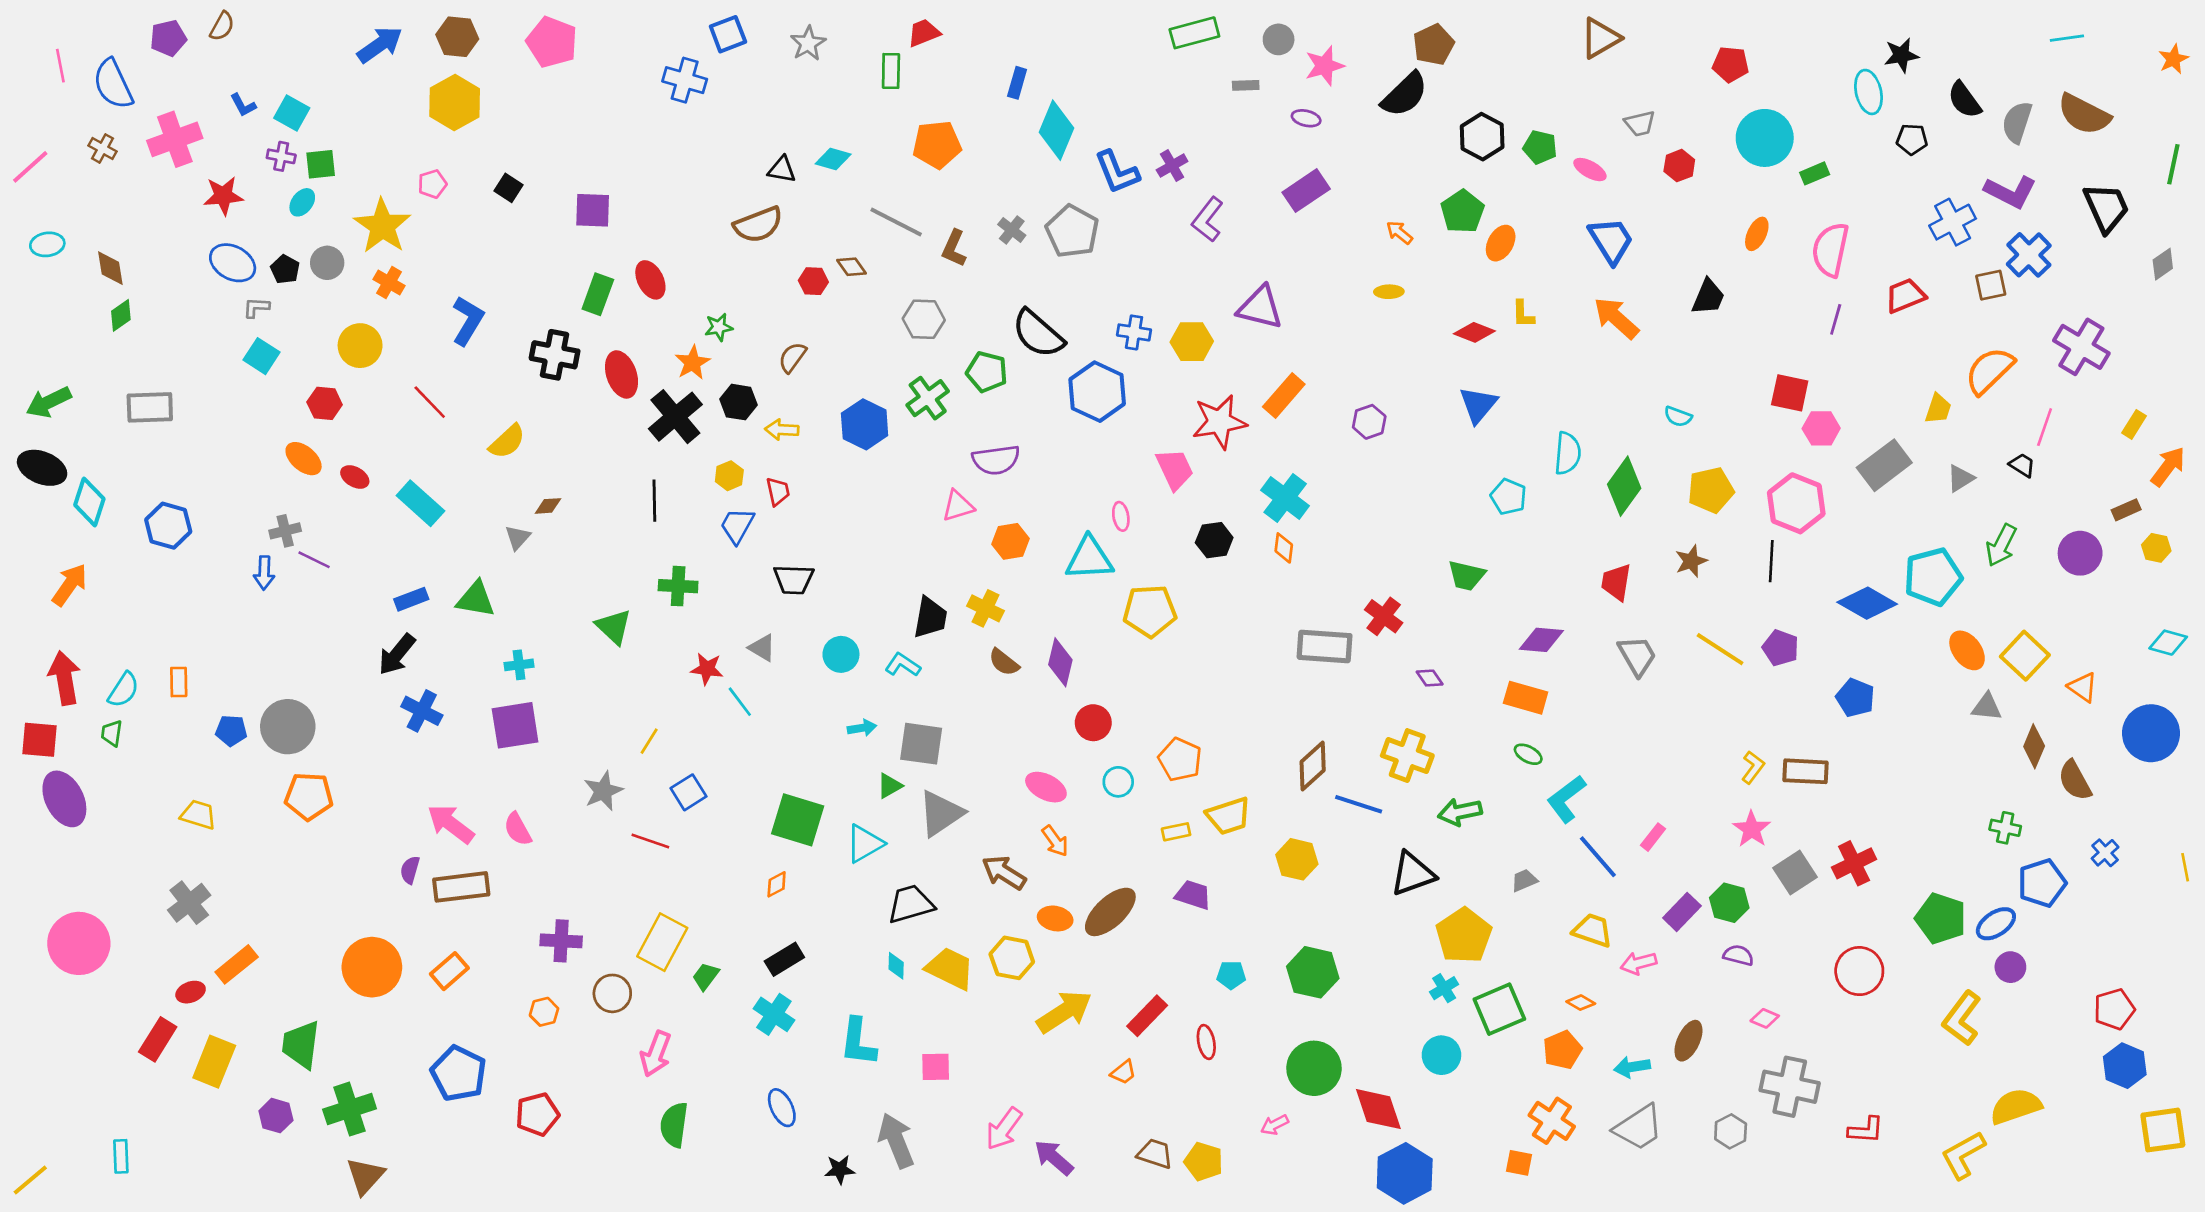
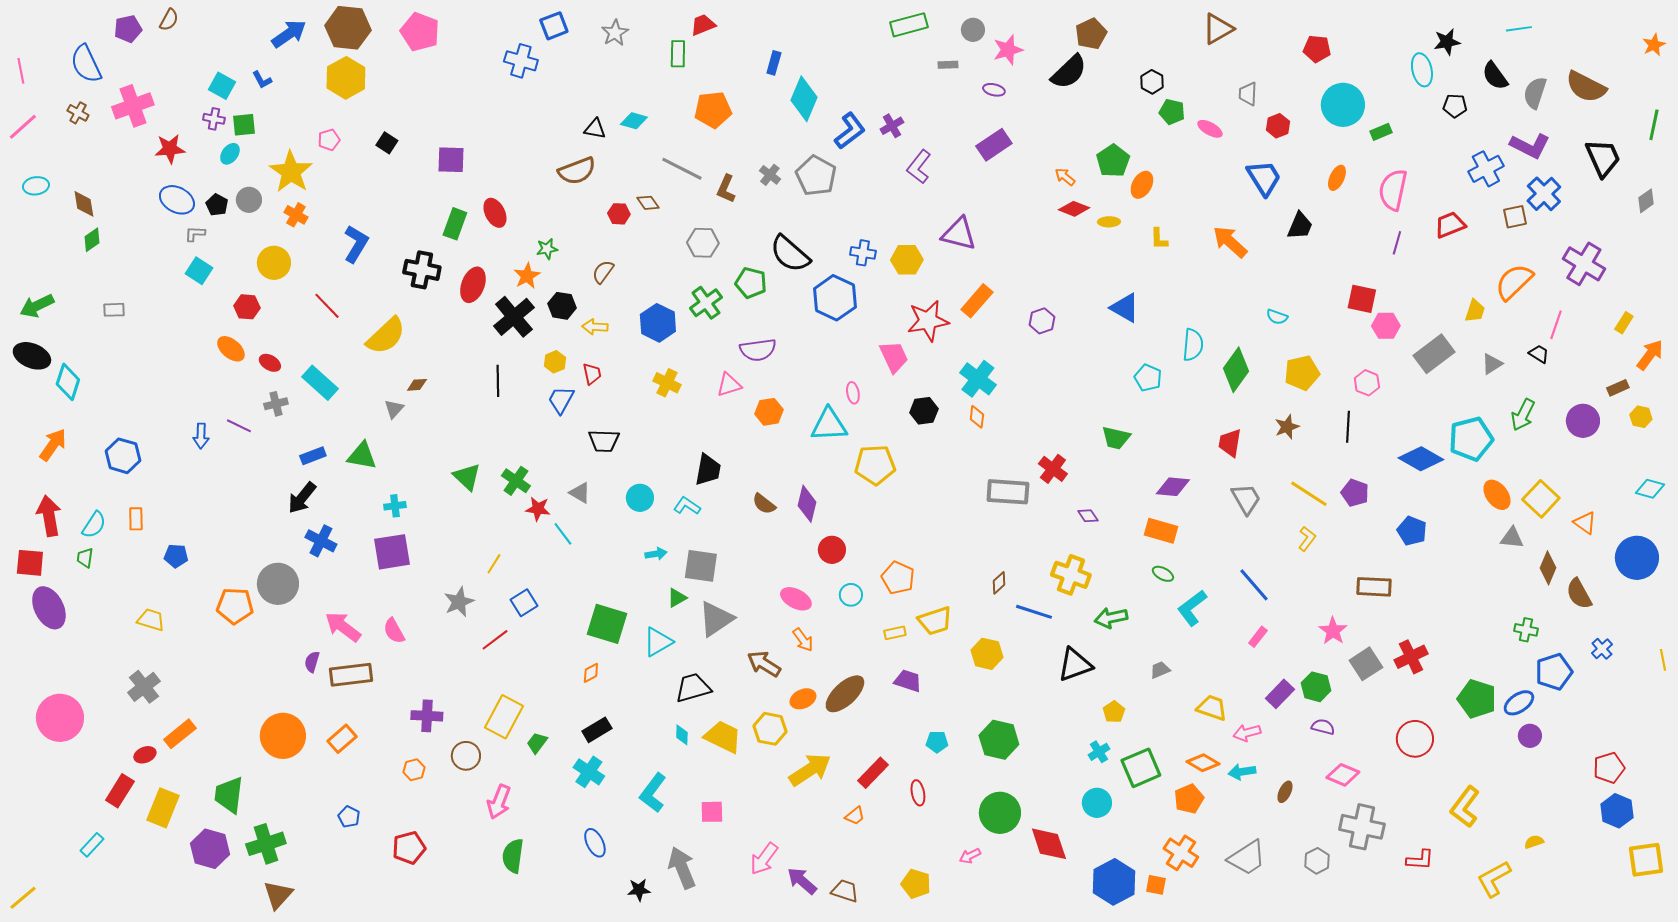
brown hexagon: (457, 37) -> (348, 28), size x1.4
cyan line: (2067, 38) -> (1519, 29), moved
pink line: (60, 66) -> (21, 71), moved
blue L-shape: (243, 105) -> (262, 80), moved
gray trapezoid: (1640, 124) -> (1248, 94), turned 105
black hexagon: (1482, 137) -> (1152, 82), moved, size x0.7
blue L-shape: (1117, 172) -> (850, 131), turned -105
blue trapezoid: (1611, 240) -> (1264, 178), moved
yellow ellipse: (1389, 292) -> (1109, 222), moved
red diamond: (1474, 332) -> (1074, 209), moved
red ellipse: (622, 374) -> (473, 285), turned 40
blue triangle: (1478, 405) -> (1125, 308), turned -40
gray rectangle: (150, 407) -> (114, 310), size x0.6
yellow semicircle: (507, 442) -> (386, 336), size x1.4
pink hexagon: (1796, 503) -> (1367, 383), size x0.6
blue hexagon: (168, 526) -> (123, 456), moved
gray cross: (285, 531) -> (276, 404), moved
green cross: (678, 586) -> (516, 481), moved, turned 32
yellow cross: (986, 608) -> (667, 383), moved
gray circle: (288, 727) -> (278, 584), moved
brown diamond: (1313, 766) -> (999, 583), size x0.6
yellow L-shape: (1753, 767) -> (1307, 539), moved
red line: (650, 841) -> (495, 640), turned -56
blue line: (1598, 857) -> (1254, 585), moved
orange ellipse: (1055, 918) -> (803, 699), turned -35
yellow pentagon: (1464, 936) -> (1114, 712), size x0.5
orange diamond: (1581, 1003) -> (1203, 763), size x1.5
pink diamond: (1765, 1018) -> (1343, 775), size x1.5
yellow L-shape: (1962, 1018) -> (1465, 807), moved
brown ellipse: (1688, 1041) -> (1285, 792), size x0.7
cyan L-shape: (858, 1042) -> (653, 793), turned 30
cyan arrow: (1632, 1067) -> (1242, 772), moved
blue pentagon: (459, 1074) -> (349, 817), size x0.5
yellow semicircle: (2016, 1106) -> (1534, 842), size x0.5
purple hexagon: (276, 1116) -> (210, 849), size x1.5
brown trapezoid: (1155, 1154) -> (845, 891), moved
cyan rectangle: (121, 1156) -> (92, 845), moved, turned 45
blue hexagon: (1405, 1173) -> (1114, 882), moved

